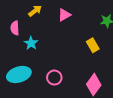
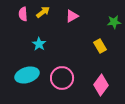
pink semicircle: (15, 28) -> (23, 14), moved
pink circle: (54, 78) -> (62, 78), size x1.5

